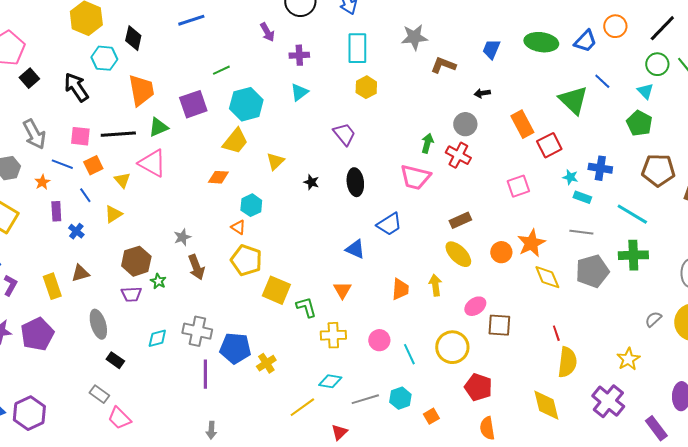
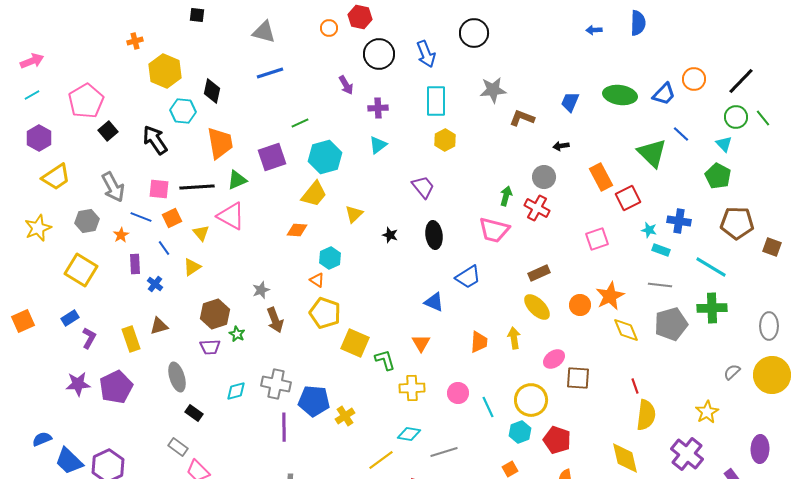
cyan hexagon: (400, 398) -> (520, 432), moved

